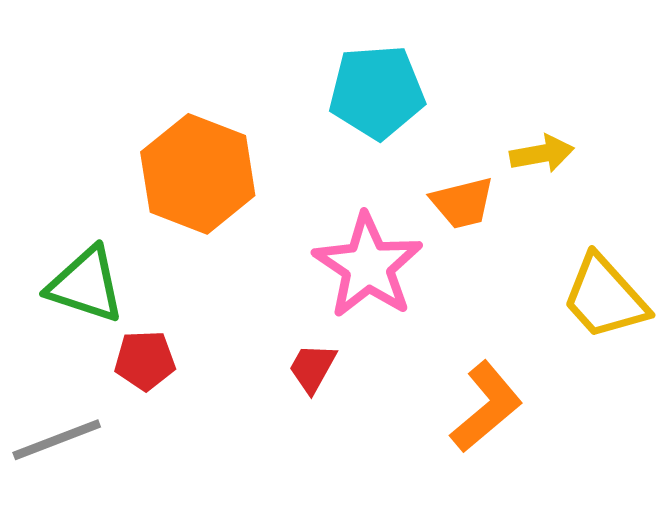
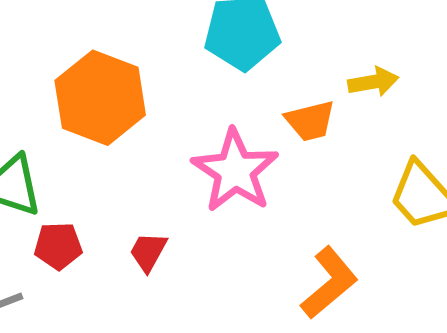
red trapezoid: (312, 368) -> (148, 252), moved

